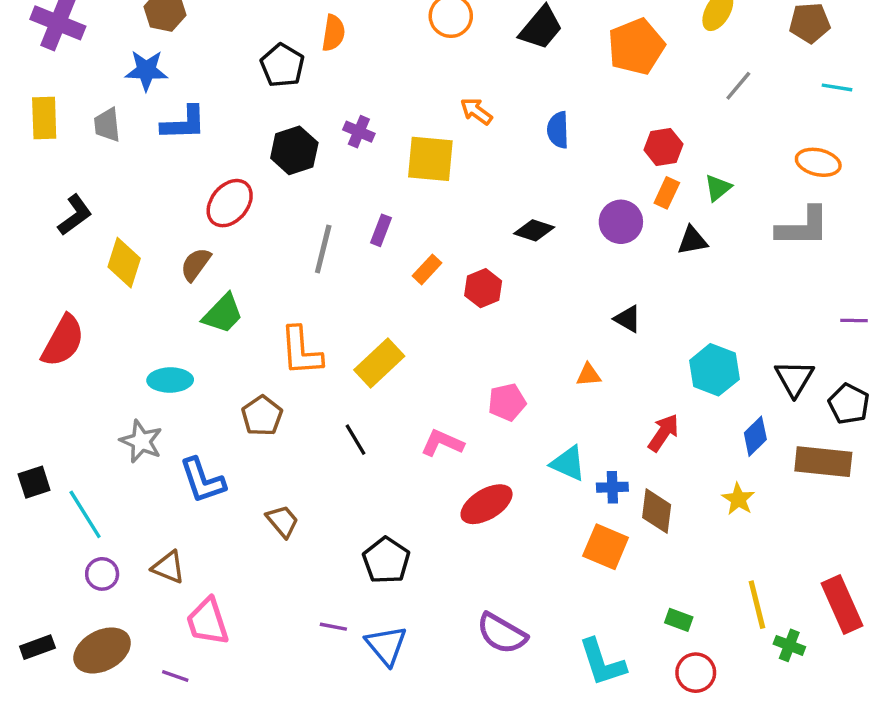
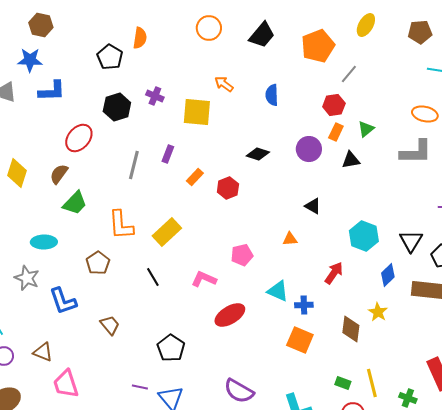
gray line: (738, 86) -> (349, 74), moved
brown diamond: (657, 511) -> (351, 329), moved
yellow line: (757, 605) -> (372, 383), moved

